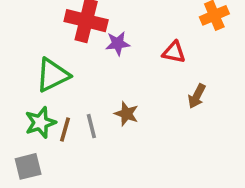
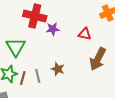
green triangle: (53, 75) -> (16, 47), turned -35
brown arrow: (197, 96) -> (98, 59), size x1.6

